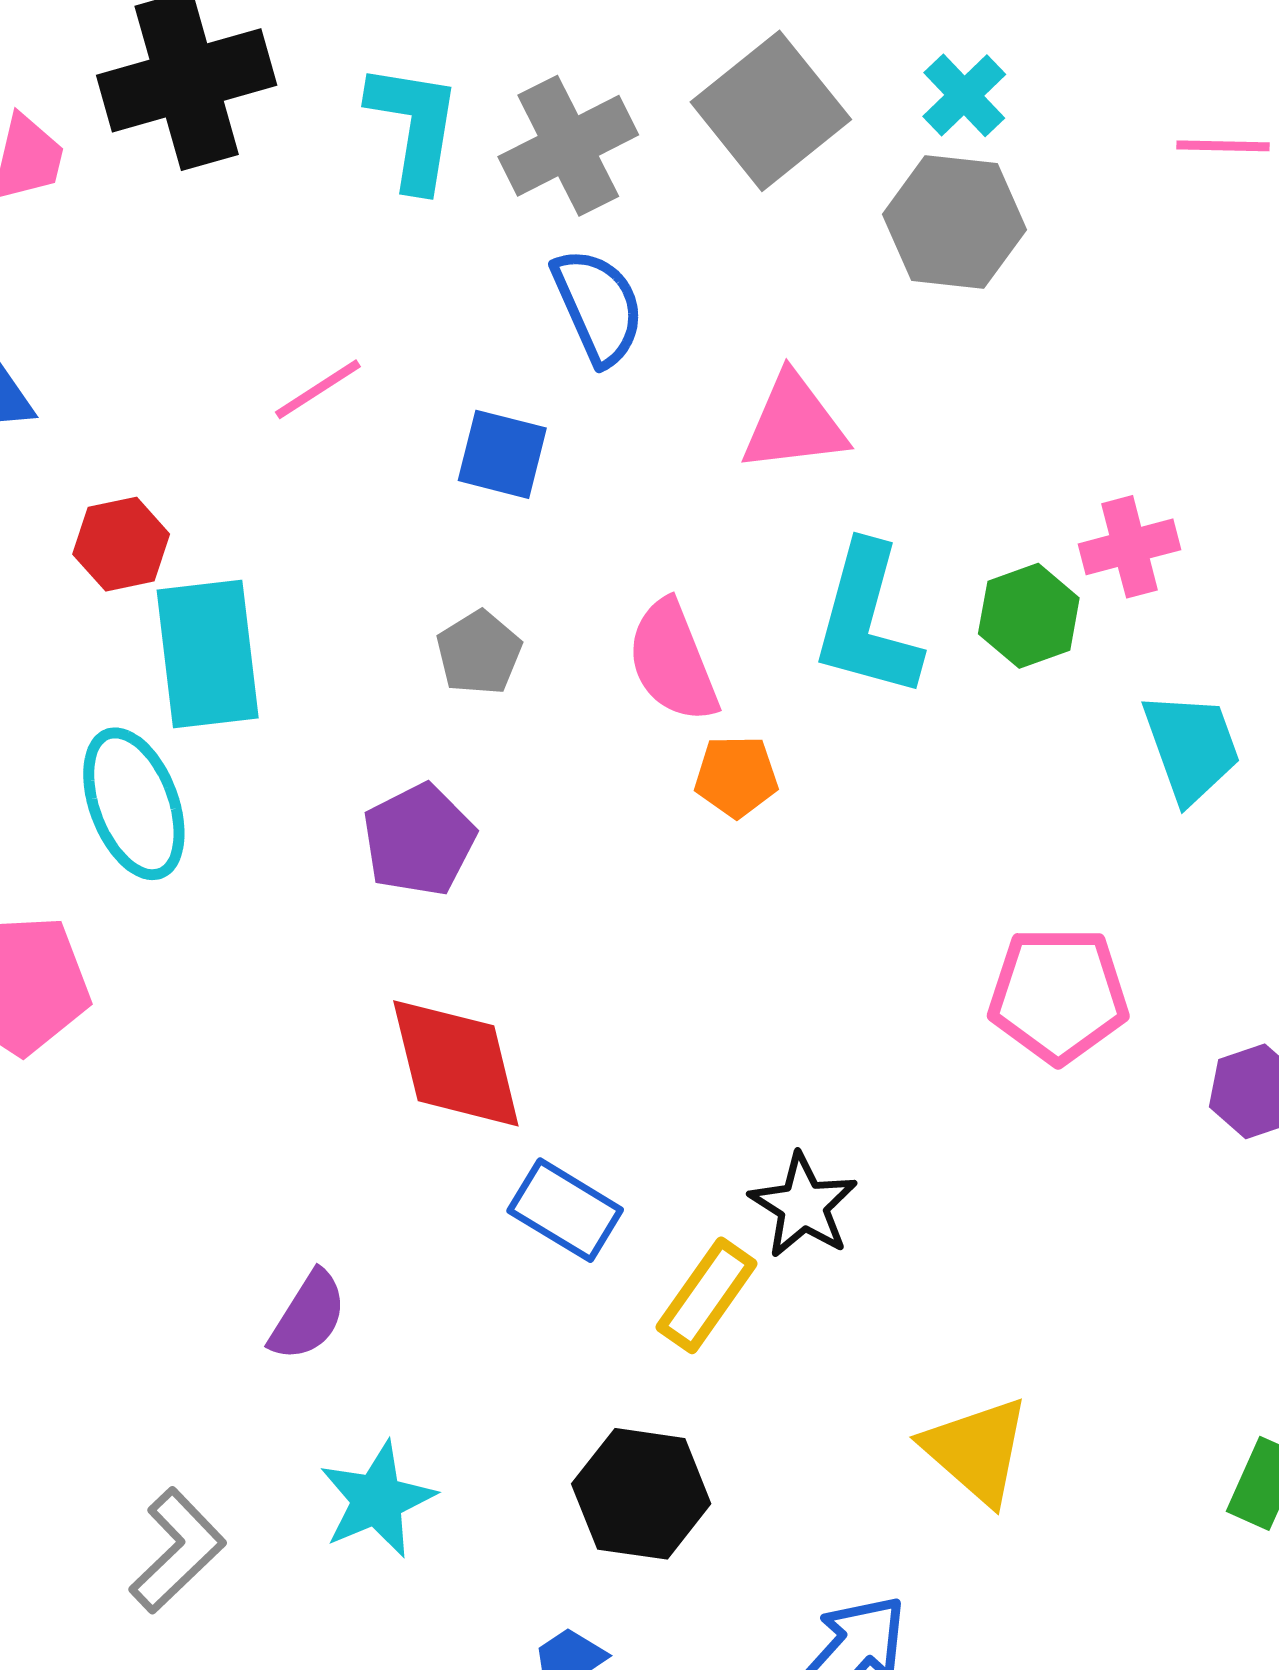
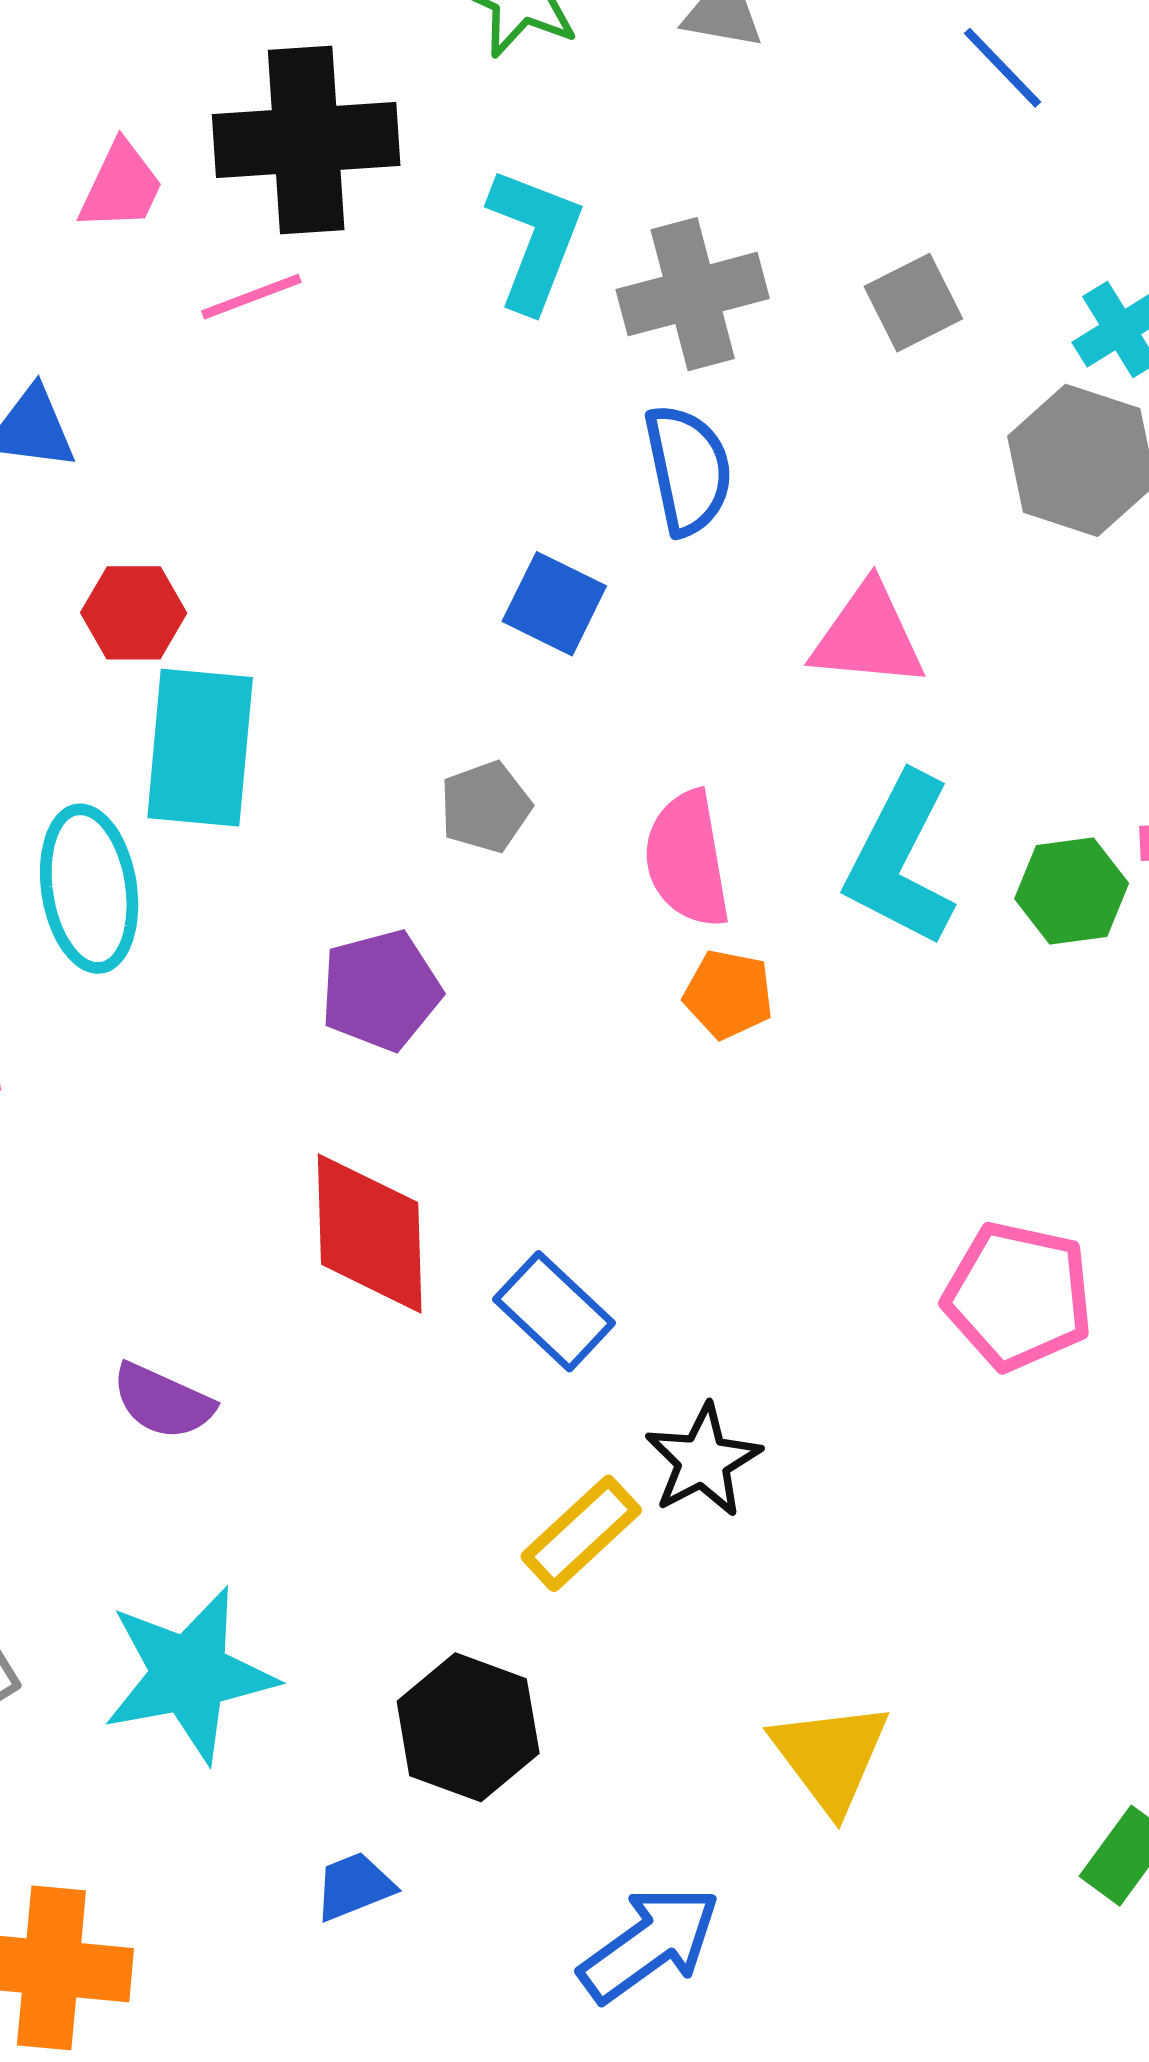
gray square: (771, 111) -> (913, 303), size x0.6
pink line: (318, 389) -> (251, 297), moved
blue rectangle: (565, 1210) -> (554, 1311), moved
purple semicircle: (308, 1316) -> (163, 1401), moved, turned 70
cyan star: (377, 1500) -> (189, 1675), size x1.4

